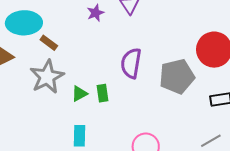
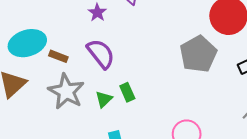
purple semicircle: (131, 63) -> (101, 54), moved, turned 148

